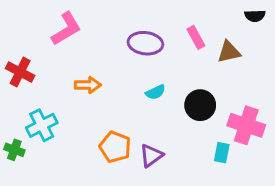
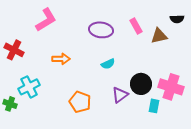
black semicircle: (255, 16) -> (177, 19), moved
black circle: (200, 105) -> (141, 84), moved
purple triangle: (151, 156) -> (120, 95), moved

